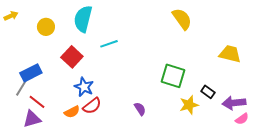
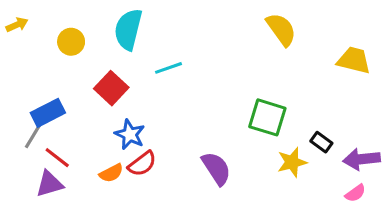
yellow trapezoid: (230, 54) -> (354, 60), moved
purple semicircle: (140, 109) -> (216, 168), size x1.6
pink semicircle: (242, 119) -> (355, 193), moved

